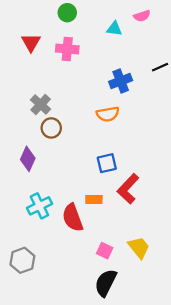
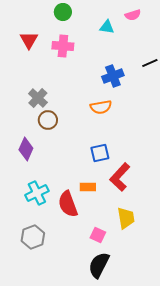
yellow trapezoid: (139, 247) -> (126, 218), moved, turned 30
gray hexagon: (22, 260) -> (33, 237), moved

